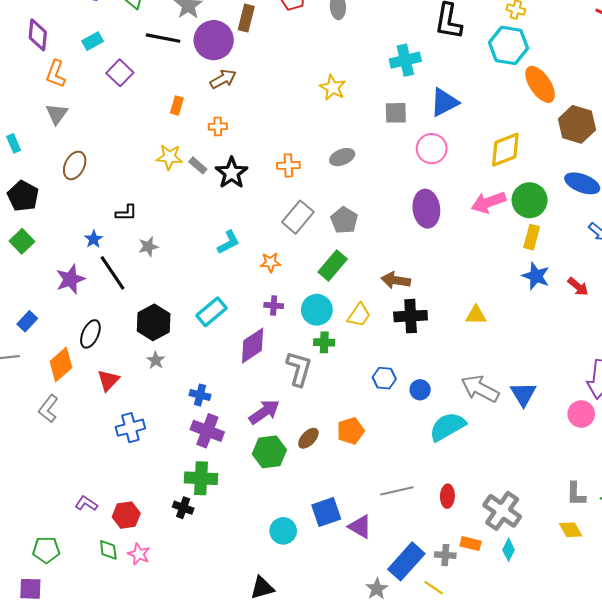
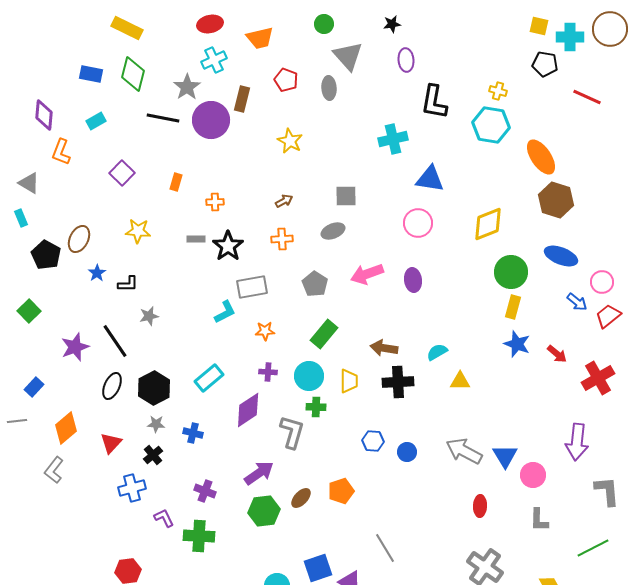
purple square: (120, 73) -> (122, 173), moved
brown arrow: (223, 79) -> (284, 201), moved, size x0.7
orange ellipse: (540, 84) -> (541, 157), moved
yellow star: (333, 88) -> (290, 141), moved
blue triangle: (444, 102) -> (430, 179), turned 36
gray square: (396, 113) -> (346, 196), moved
gray triangle: (57, 114) -> (29, 183), moved, turned -35
yellow star: (169, 157) -> (138, 231), moved
gray rectangle: (198, 165) -> (196, 239), turned -42
black pentagon: (23, 196) -> (46, 255), moved
pink arrow: (488, 202) -> (367, 274), moved
purple ellipse: (426, 209) -> (413, 280), size x0.7
gray rectangle: (298, 217) -> (252, 287), moved, turned 40
gray pentagon: (344, 220) -> (315, 284), moved
blue star: (94, 239) -> (97, 273), moved
yellow trapezoid: (359, 315) -> (349, 381), turned -35
black ellipse: (90, 334) -> (112, 386), moved
gray star: (156, 360) -> (156, 424), turned -30
blue cross: (200, 395) -> (193, 433), moved
pink circle: (581, 414) -> (533, 475), moved
cyan semicircle: (447, 427) -> (437, 352), moved, size x0.6
purple cross: (207, 431) -> (205, 491), size x0.7
gray line: (397, 491) -> (385, 548), turned 72
gray L-shape: (576, 494) -> (539, 520), moved
red ellipse: (447, 496) -> (480, 506), moved
purple L-shape: (86, 503) -> (164, 518), moved, turned 30
black cross: (183, 508) -> (153, 455), moved, turned 30

